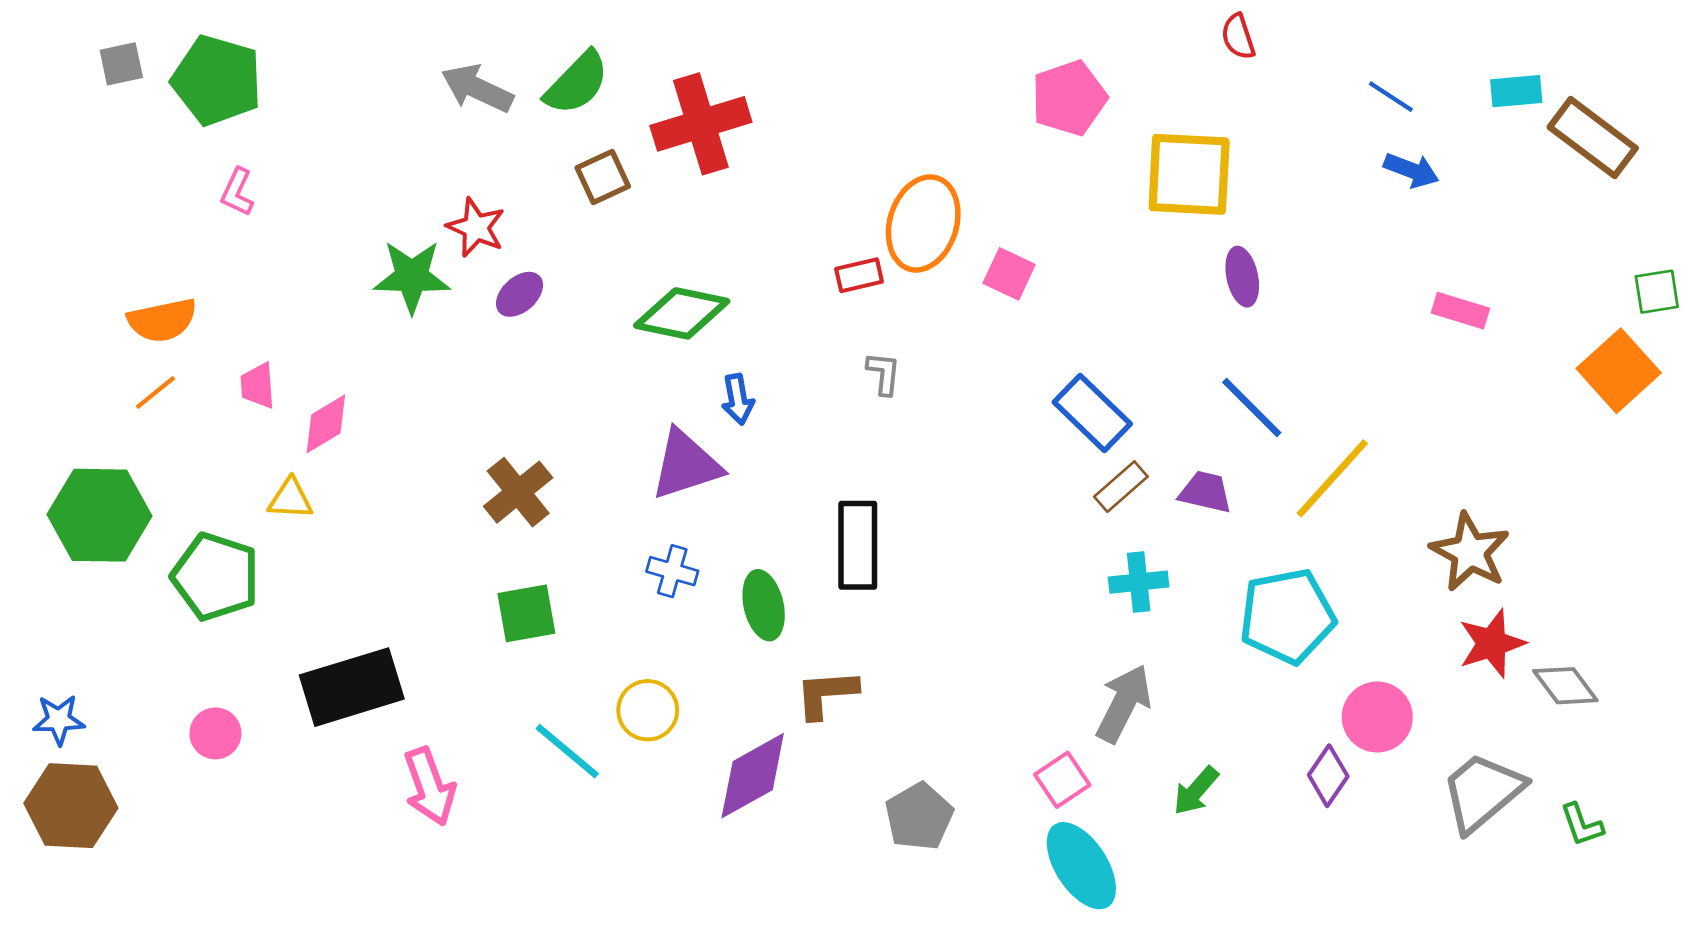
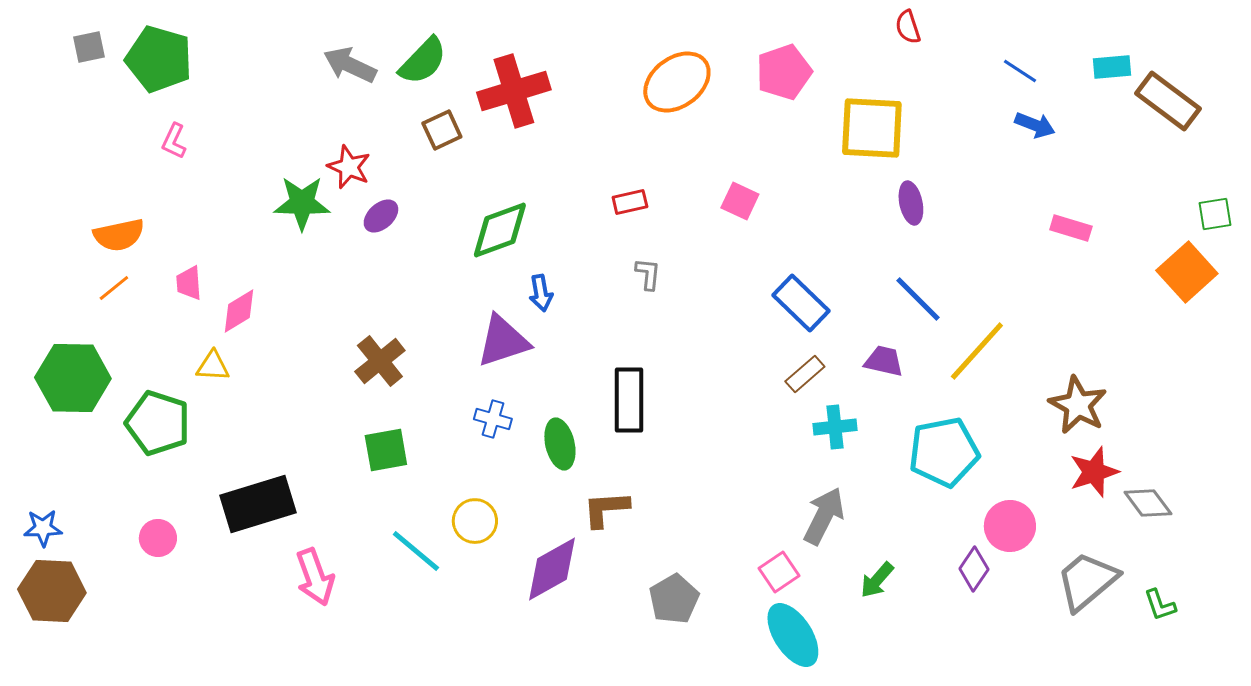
orange ellipse: (923, 223) -> (677, 82), moved, turned 36
green diamond: (682, 313) -> (500, 230), turned -32
brown rectangle: (1121, 487) -> (805, 374), moved

